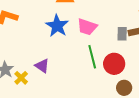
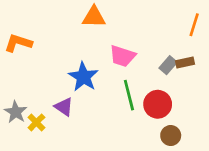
blue star: (57, 26) -> (83, 77), moved
gray rectangle: (122, 34) -> (168, 65), turned 40

